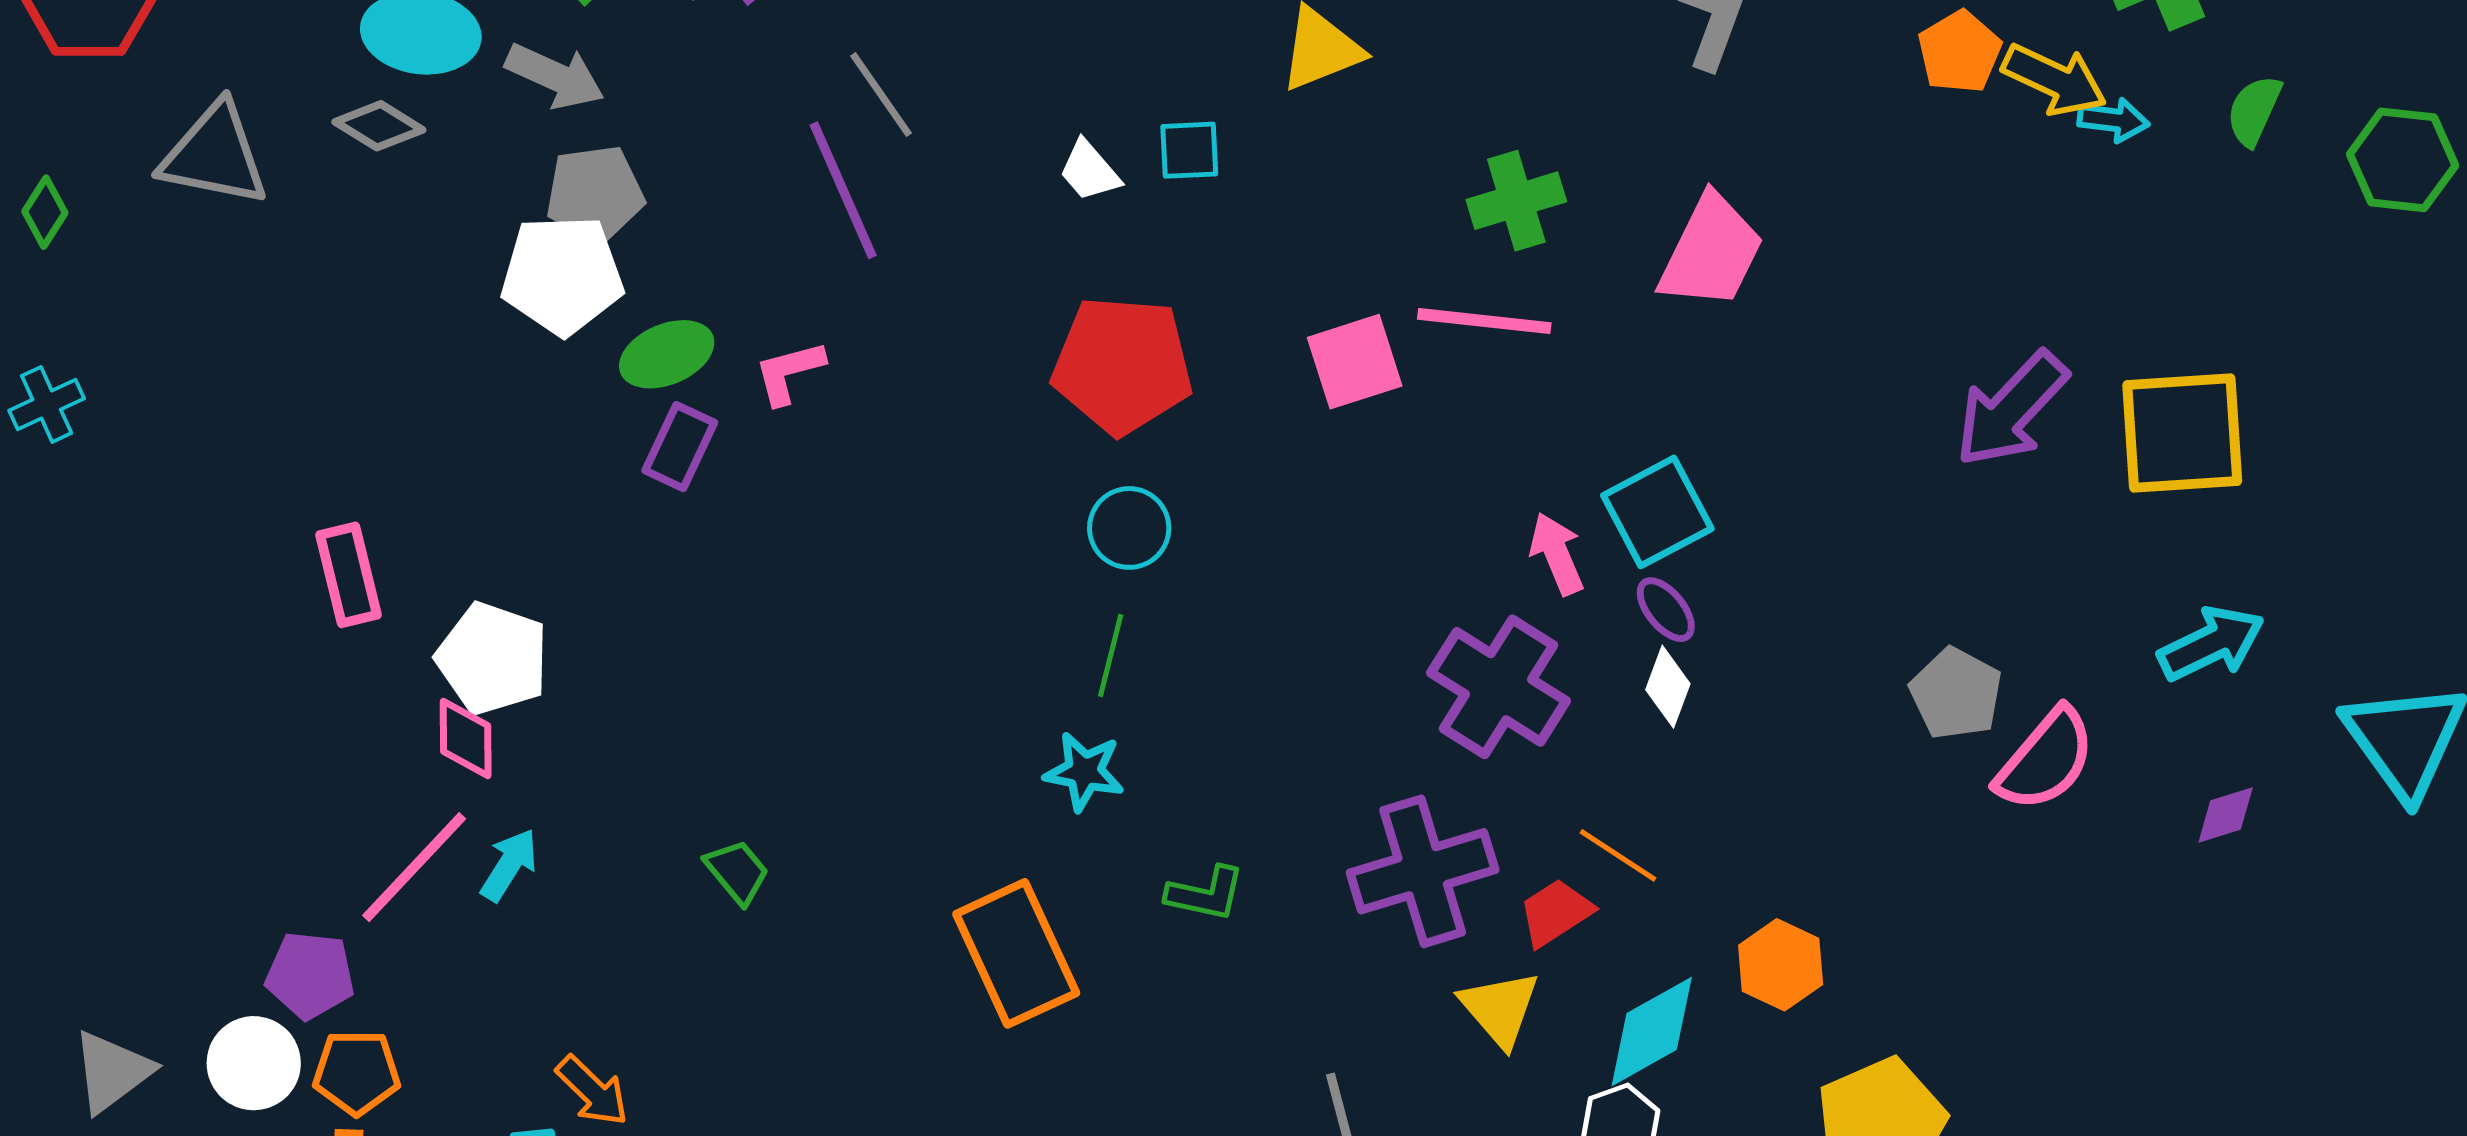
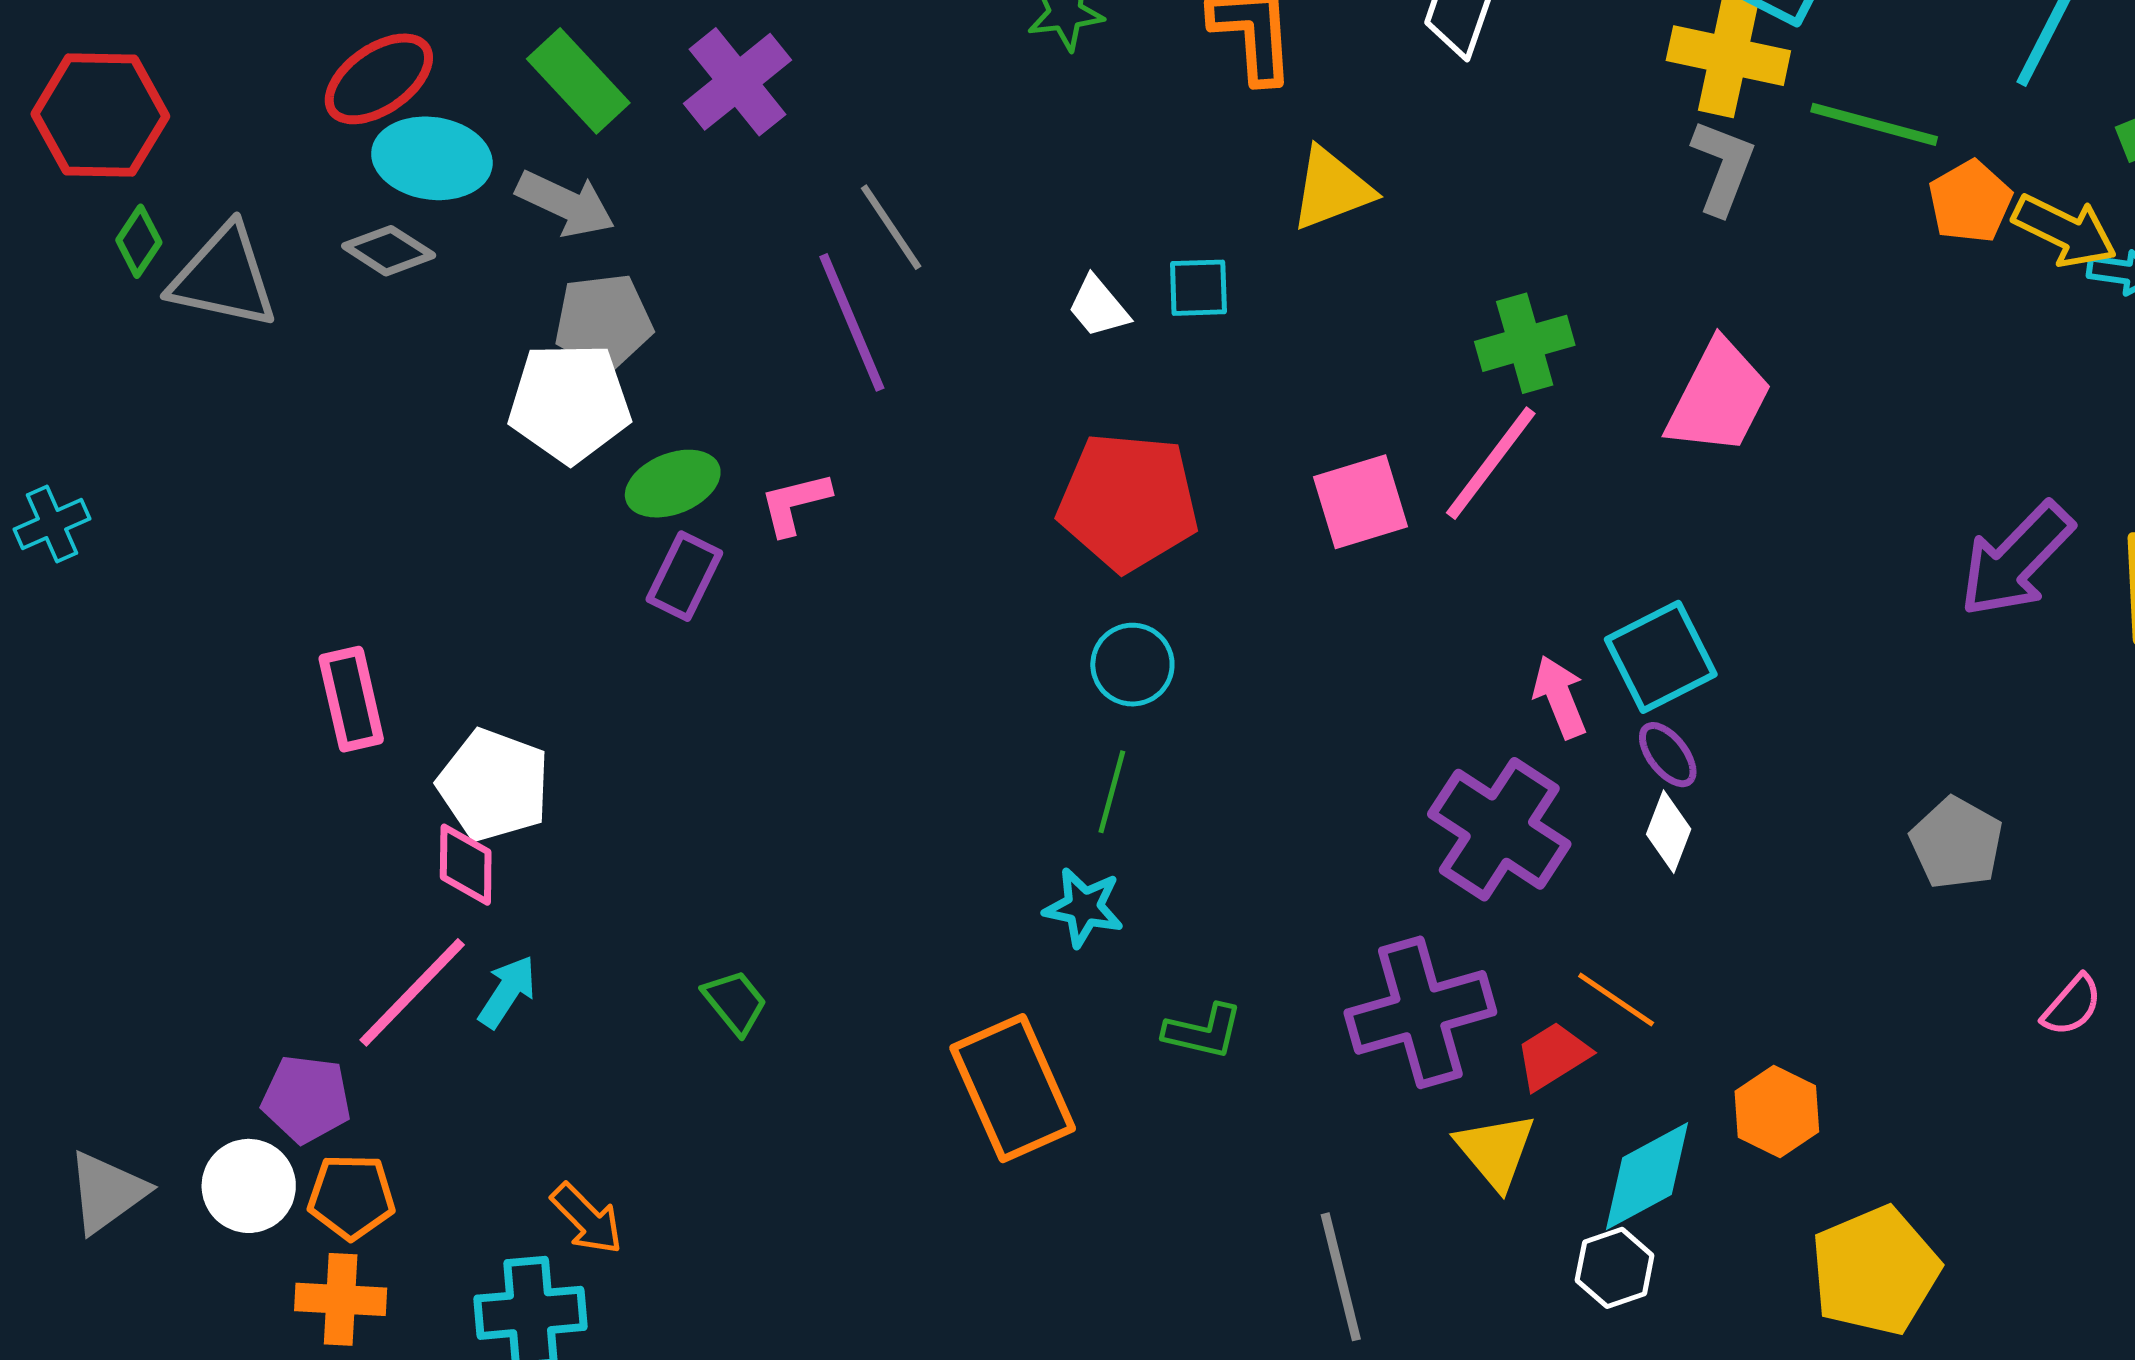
green diamond: (45, 212) -> (139, 241), moved
pink line: (1484, 321) -> (1491, 463), turned -60
pink semicircle: (2046, 760) -> (2072, 1005), moved, size x0.6

